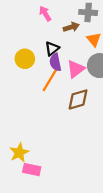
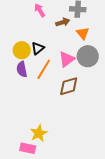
black triangle: (52, 49) -> (38, 48), moved
purple semicircle: (55, 62) -> (22, 69), moved
yellow star: (19, 153) -> (39, 133), moved

